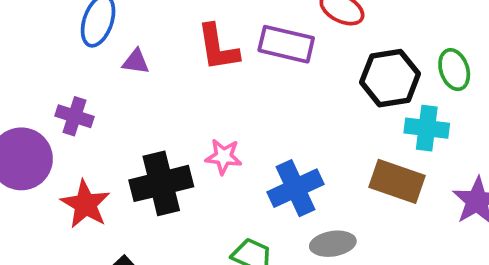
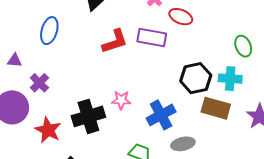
red L-shape: (218, 48) -> (115, 41), turned -96
purple triangle: (136, 62) -> (15, 60), moved
black hexagon: (390, 78) -> (196, 78), moved
purple cross: (74, 116) -> (39, 83), turned 30

